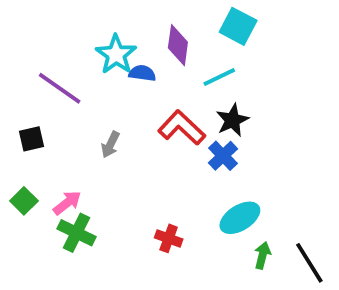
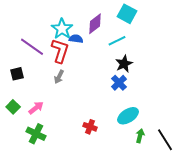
purple diamond: (178, 45) -> (95, 24), turned 45
red L-shape: (182, 128) -> (60, 51), moved, turned 65
green cross: (77, 233) -> (36, 134), moved

